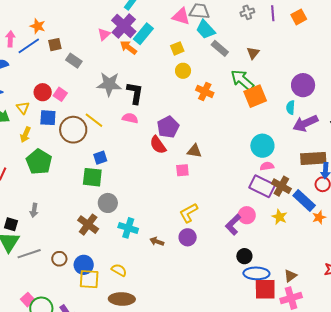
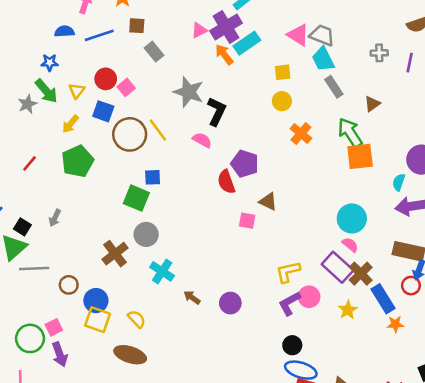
blue line: (29, 46) -> (99, 35), moved
purple pentagon: (168, 127) -> (245, 164), turned 30
pink semicircle: (267, 166) -> (350, 245), turned 32
yellow L-shape: (189, 213) -> (288, 272), moved
pink square: (28, 300) -> (54, 327), moved

